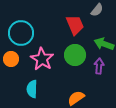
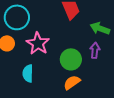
green circle: (75, 55) -> (71, 59), moved

